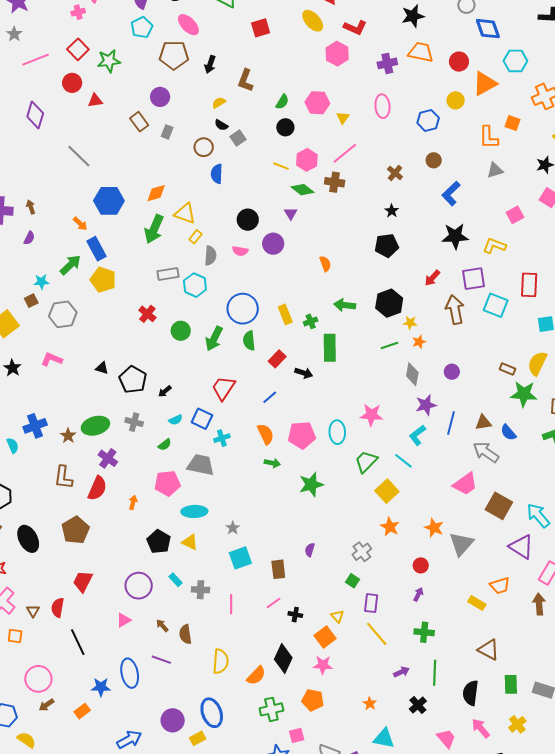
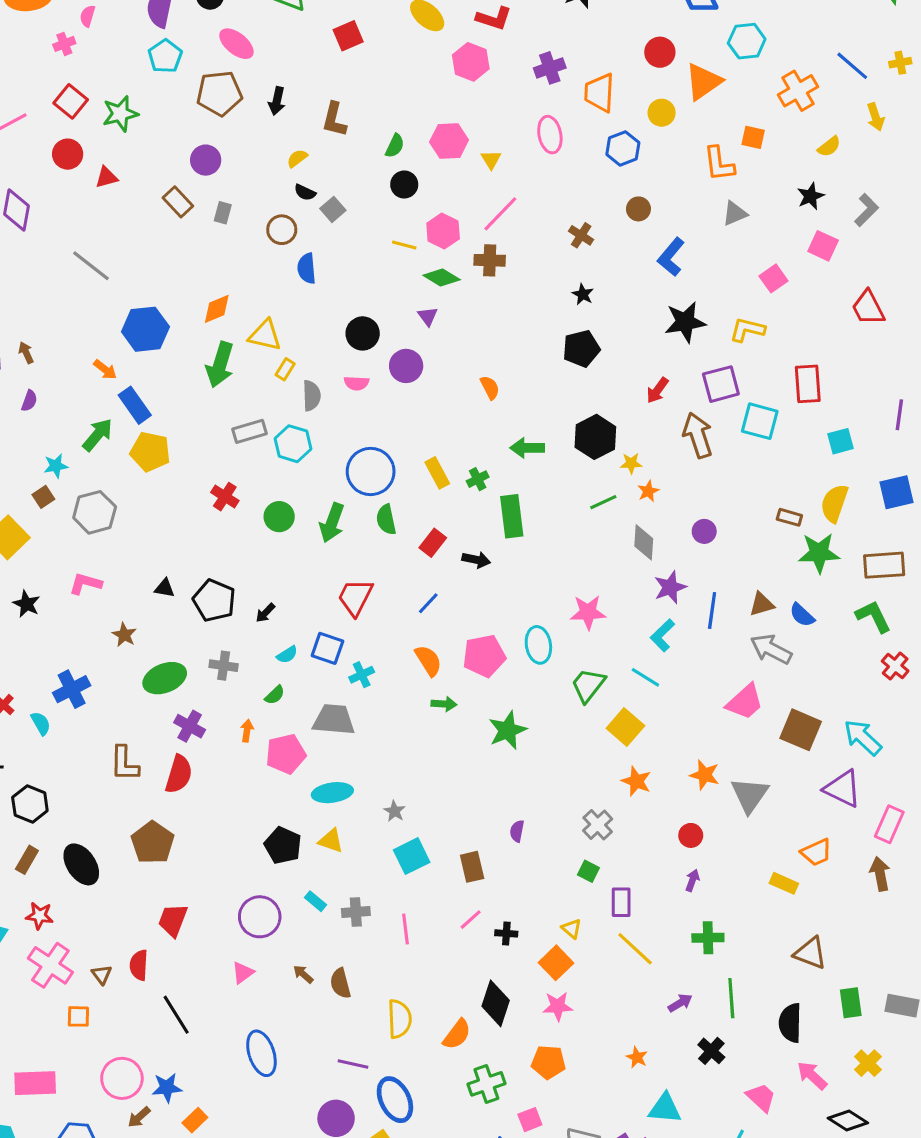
orange trapezoid: (421, 52) -> (599, 93), moved, turned -92
brown star: (68, 436) -> (124, 635), moved
orange arrow: (133, 502) -> (247, 731), moved
purple line: (161, 660) -> (353, 1064), moved
blue star: (101, 687) -> (167, 1088), moved

